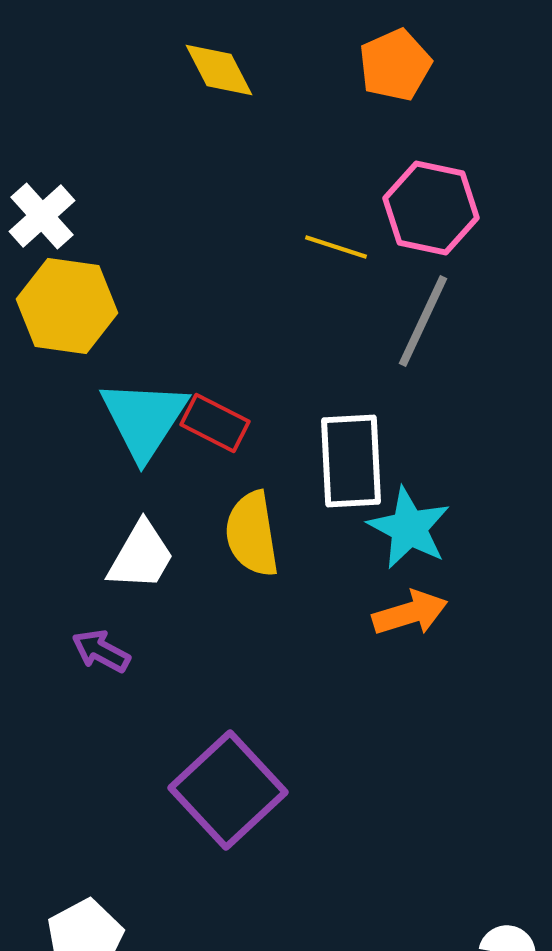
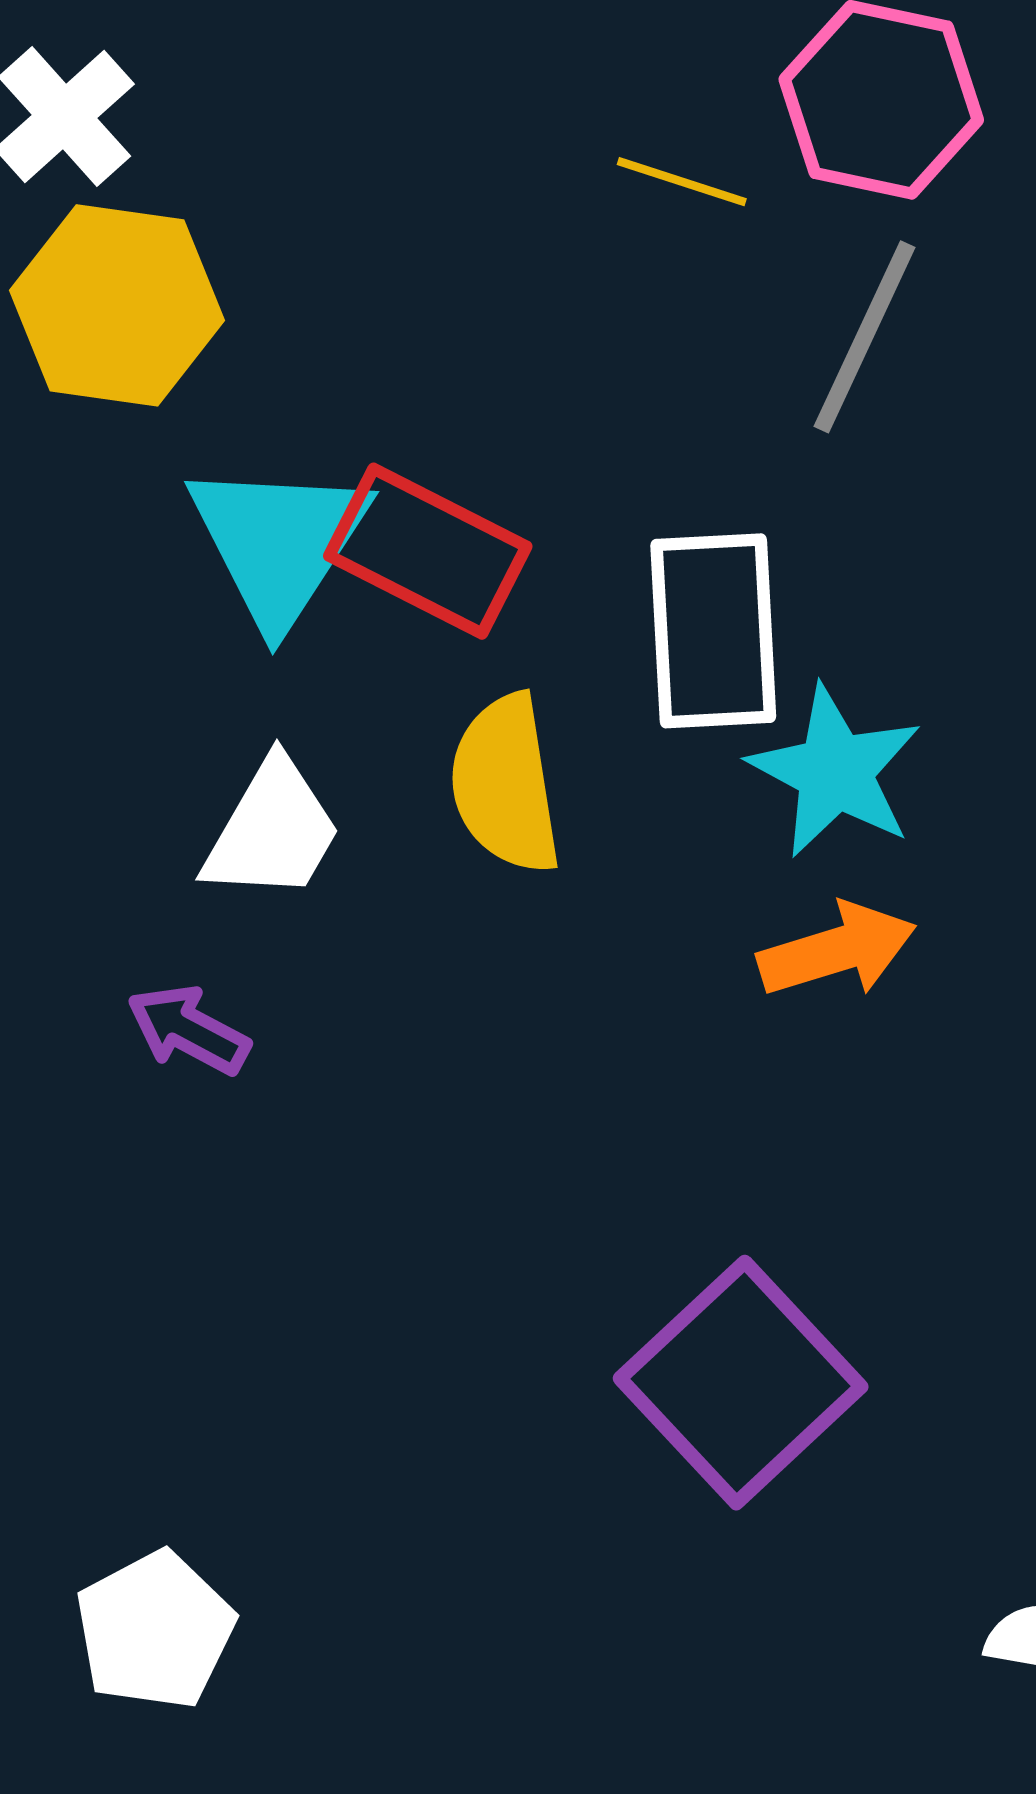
red rectangle: (215, 423) -> (428, 551), size x1.4
purple square: (228, 790) -> (741, 1383), moved

